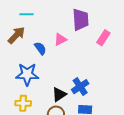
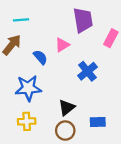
blue cross: (80, 87) -> (87, 71), moved

